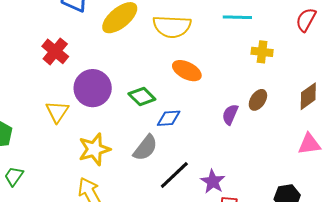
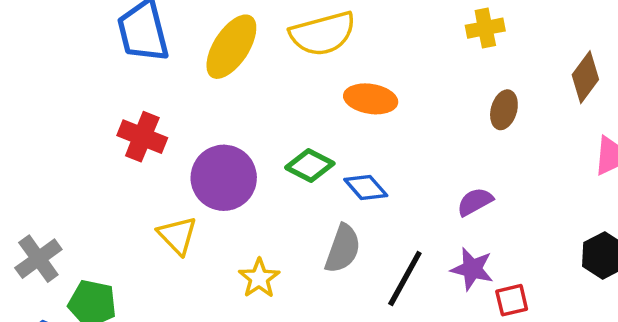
purple semicircle: (230, 114) -> (475, 202), moved, turned 55
blue diamond: (169, 118) -> (366, 187), turned 70
yellow star: (94, 149) -> (259, 278), size x0.7

